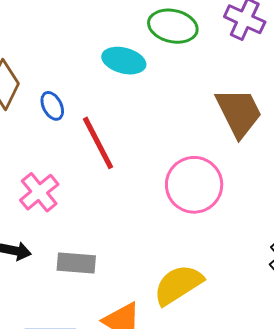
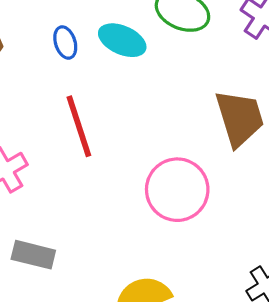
blue ellipse: (52, 106) -> (65, 43), moved

